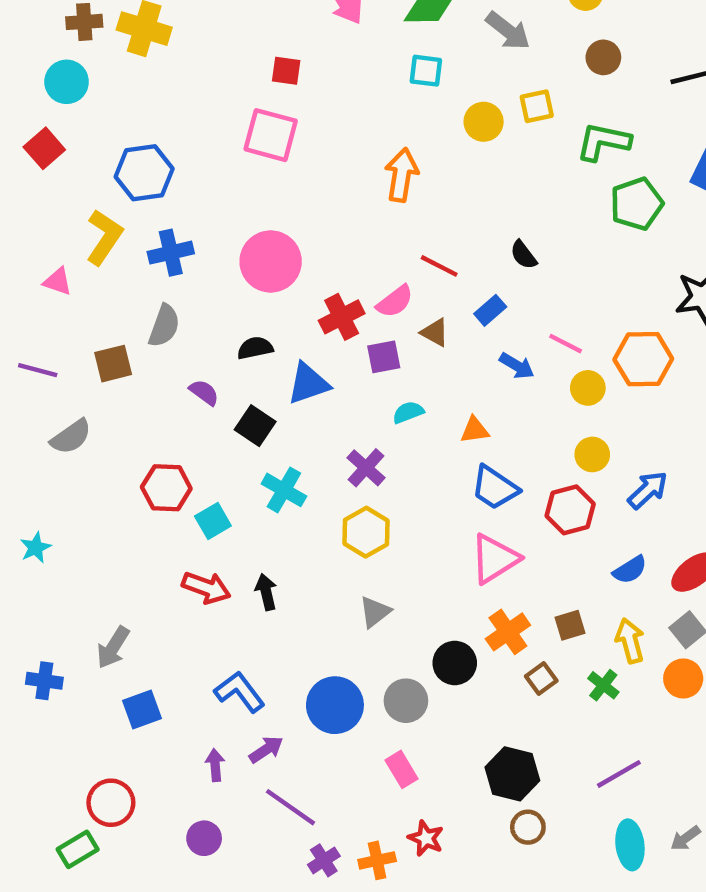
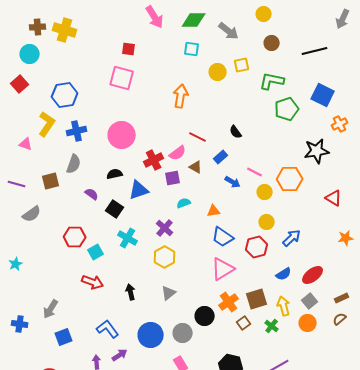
black arrow: (266, 592) -> (131, 292), moved
brown square: (570, 625) -> (257, 299), size x1.5

